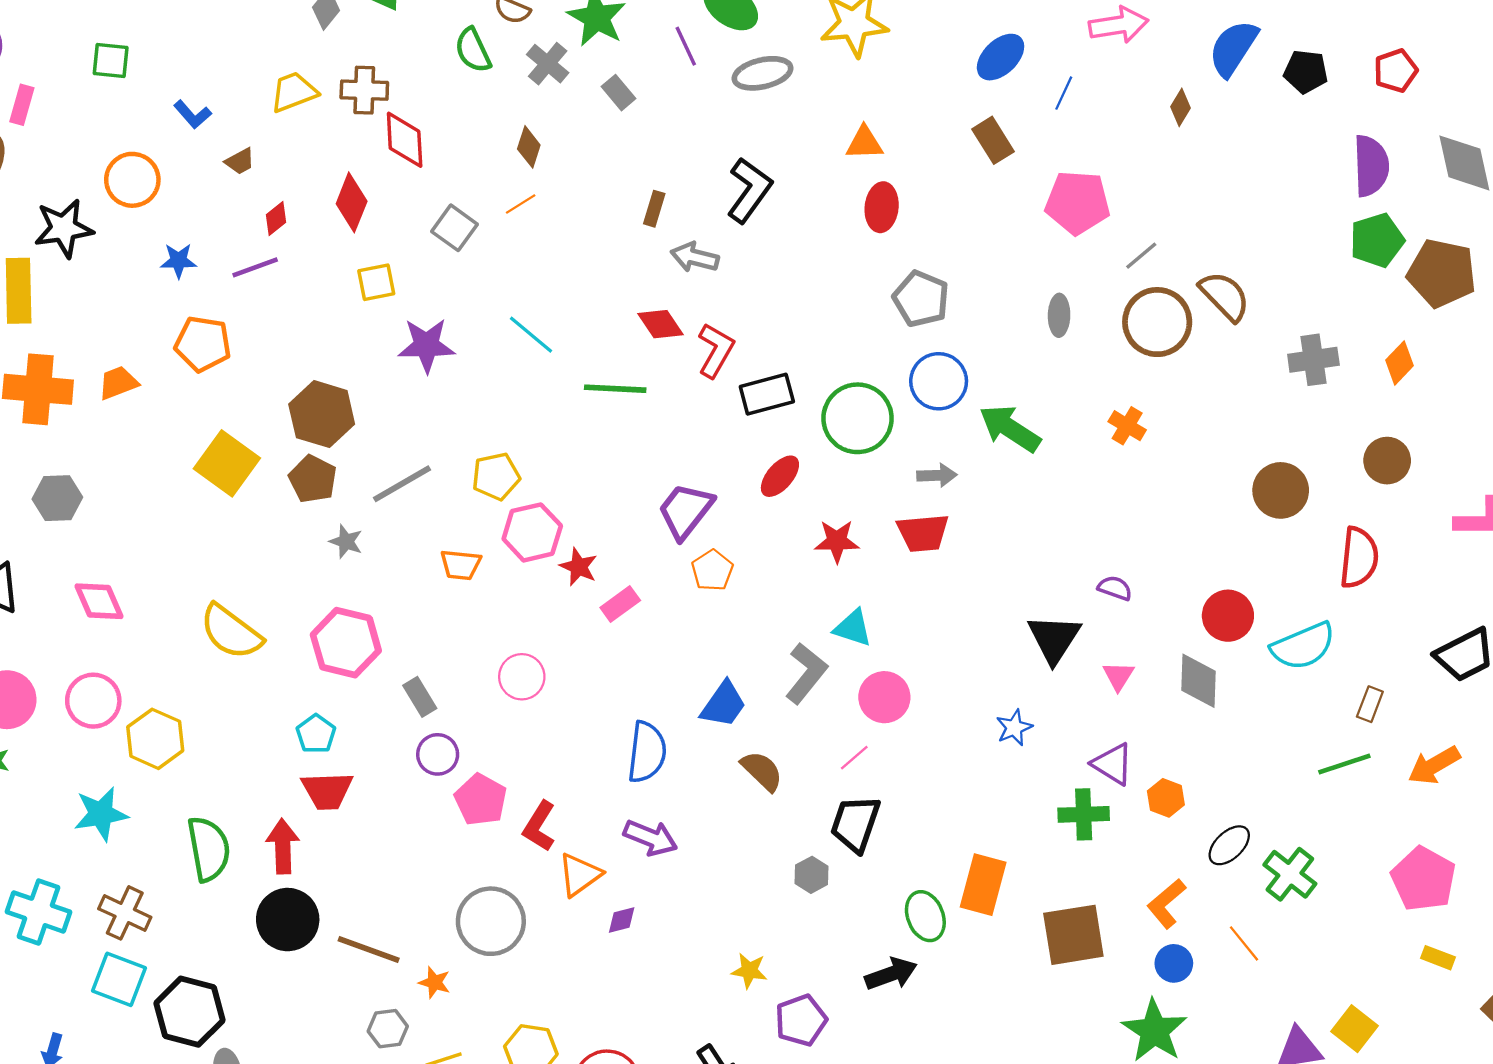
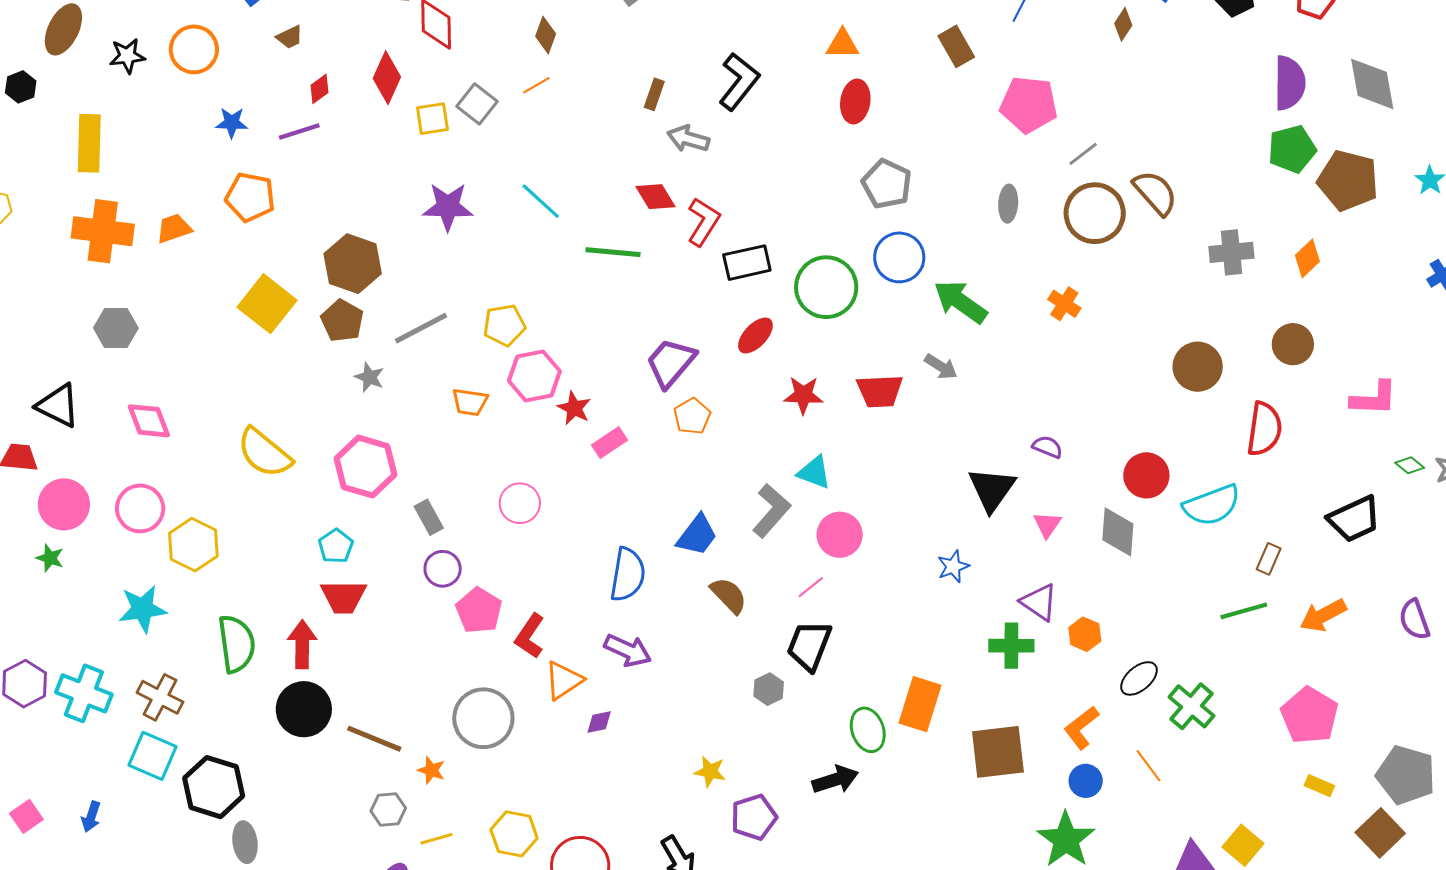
black star: (64, 228) -> (127, 56), moved, size x0.7
yellow square: (376, 282) -> (432, 119), moved
gray arrow: (937, 475) -> (941, 367), moved, turned 32

